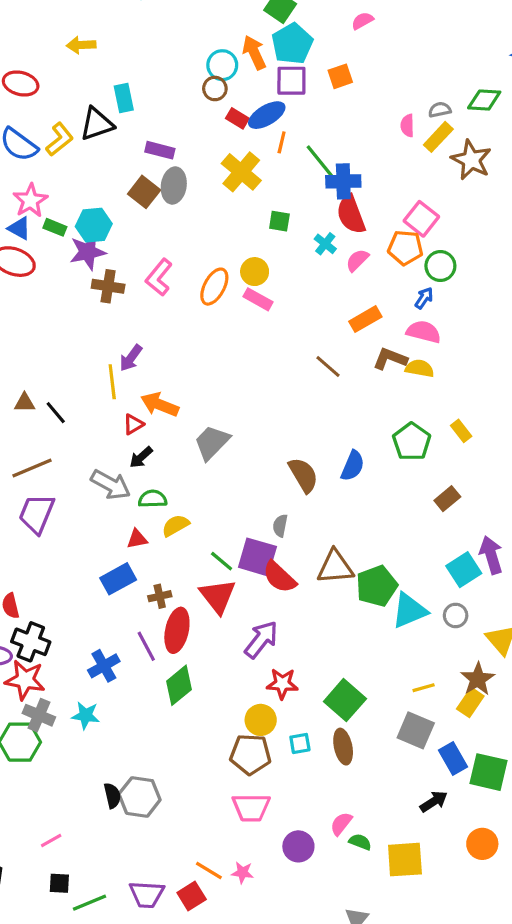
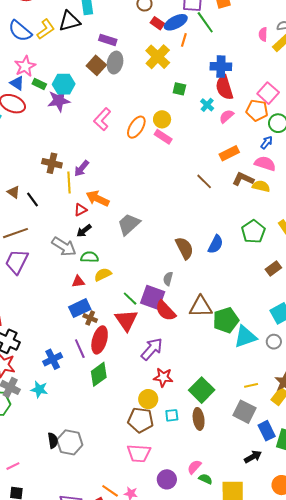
green line: (320, 161) -> (205, 22), moved
brown cross: (108, 286) -> (52, 163), moved
brown triangle: (25, 403) -> (13, 192), turned 32
blue rectangle: (118, 579) -> (80, 308), moved
brown cross: (160, 596) -> (90, 318), turned 32

